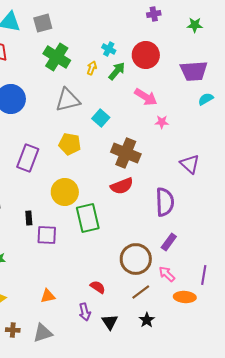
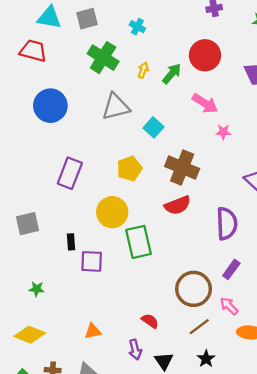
cyan cross: (109, 49) -> (137, 27), moved
yellow pentagon: (70, 144) -> (129, 169), moved, turned -30

